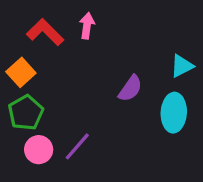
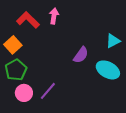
cyan ellipse: (174, 113) -> (108, 70), turned -65

